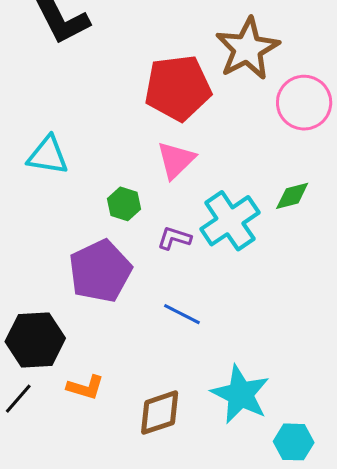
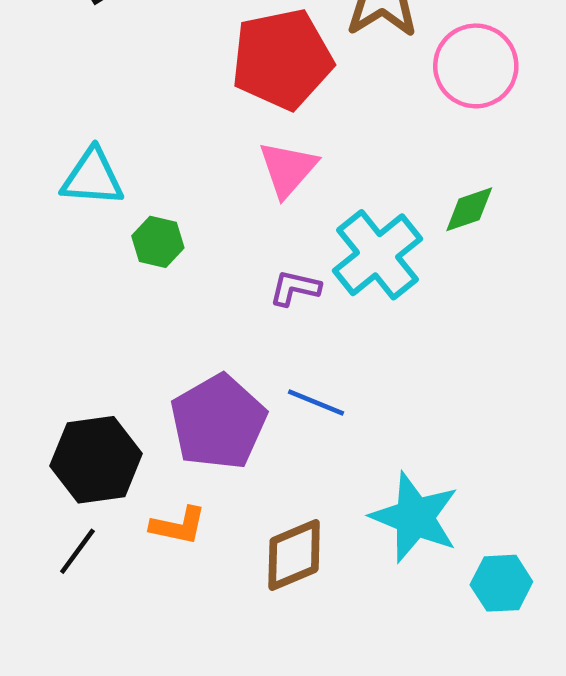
green hexagon: (124, 204) -> (158, 242), moved
purple pentagon: (100, 271) -> (218, 422), moved

